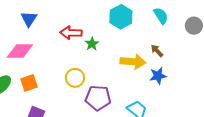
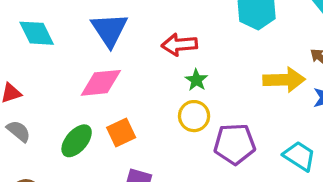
blue triangle: (29, 19) -> (109, 30), size x1.4
green star: (92, 44) -> (196, 80), moved

